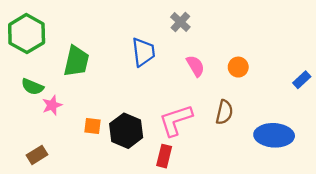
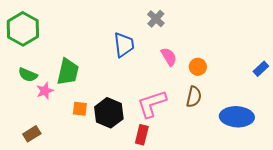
green trapezoid: (76, 61) -> (68, 72), moved
orange circle: (238, 67) -> (198, 67), moved

